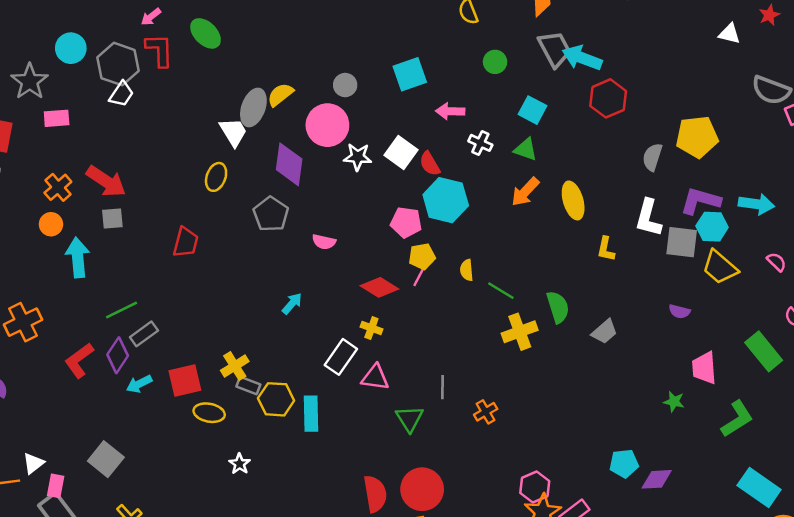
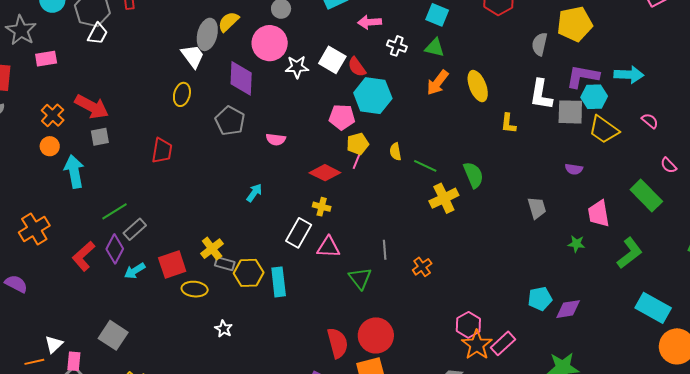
gray trapezoid: (605, 332) -> (537, 208), moved, turned -60

